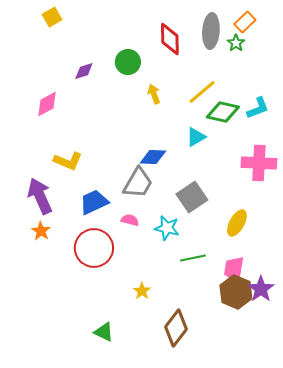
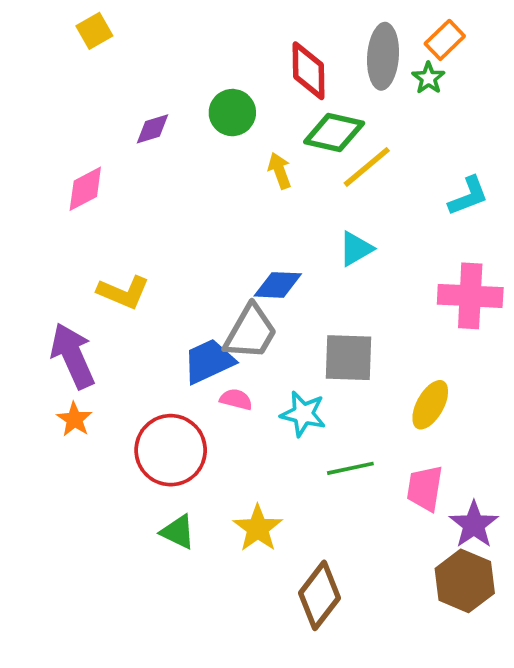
green diamond: (223, 112) -> (334, 133), moved
gray square: (192, 197) -> (349, 358), turned 36
blue trapezoid: (94, 202) -> (209, 361), moved
yellow star: (142, 291) -> (258, 528), size x1.5
brown hexagon: (236, 292) -> (465, 581), moved
green triangle: (104, 332) -> (178, 532), moved

